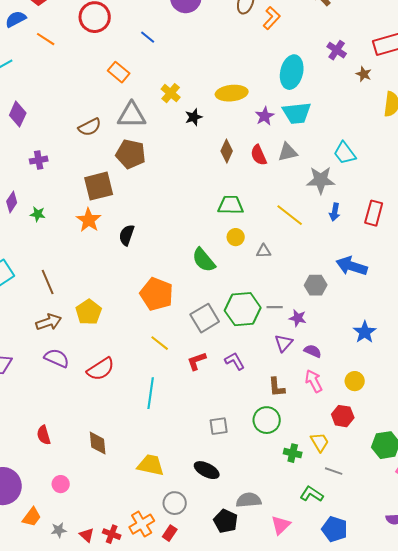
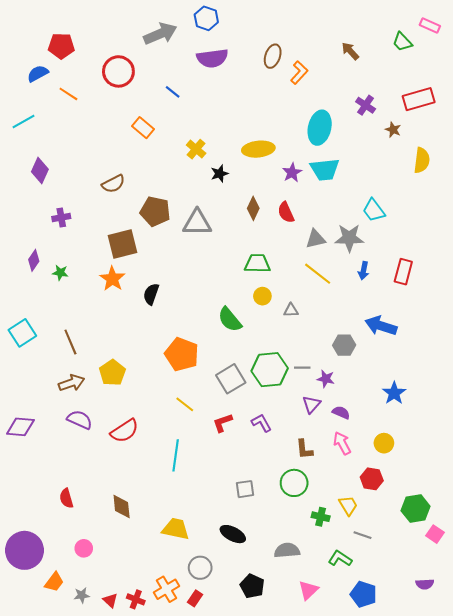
gray triangle: (132, 115) -> (197, 223), moved
gray triangle: (288, 152) -> (316, 239), moved
gray semicircle: (249, 500) -> (287, 550), moved

